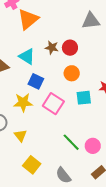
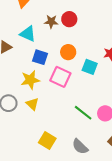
orange circle: (72, 73) -> (68, 52), moved
cyan square: (84, 98) -> (90, 67), turned 35
yellow triangle: (20, 136) -> (32, 104), moved

